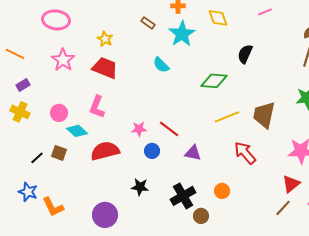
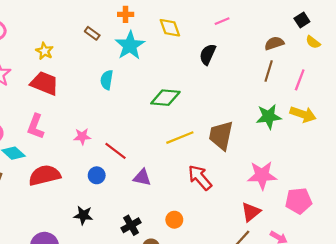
black semicircle: (245, 54) -> (208, 54), moved
cyan semicircle: (161, 65) -> (107, 80), turned 54
pink star: (139, 129) -> (82, 136), moved
black cross: (183, 196) -> (131, 225), size x0.7

